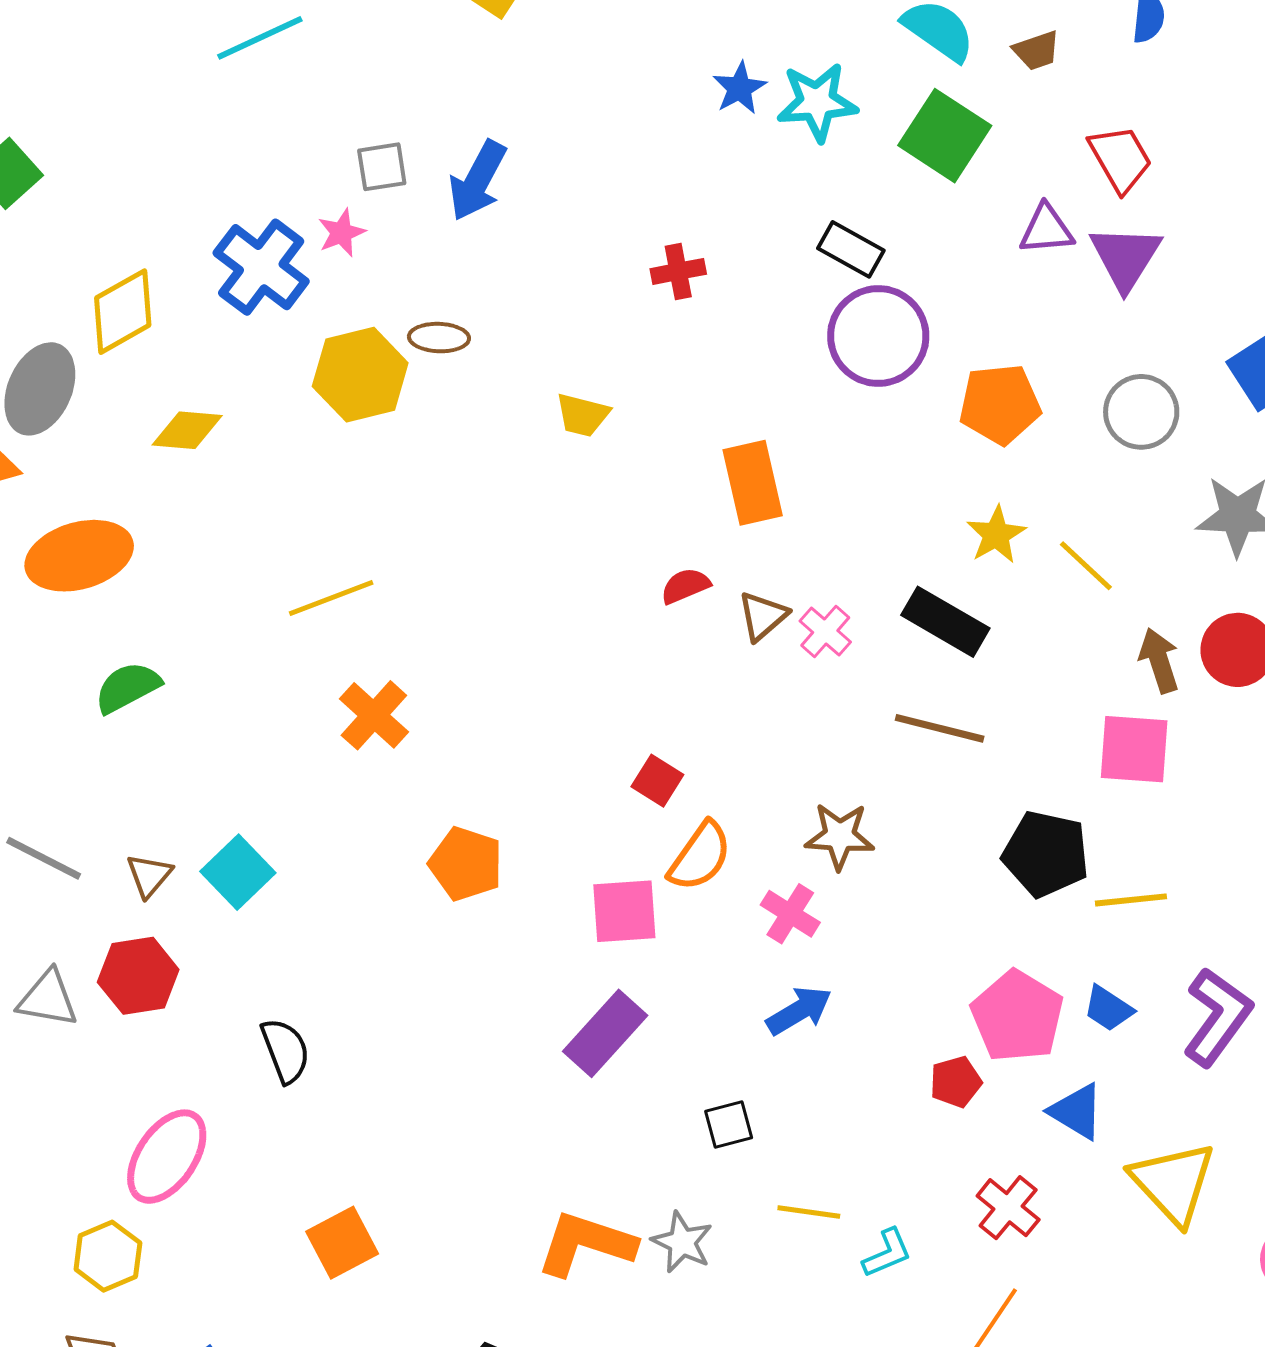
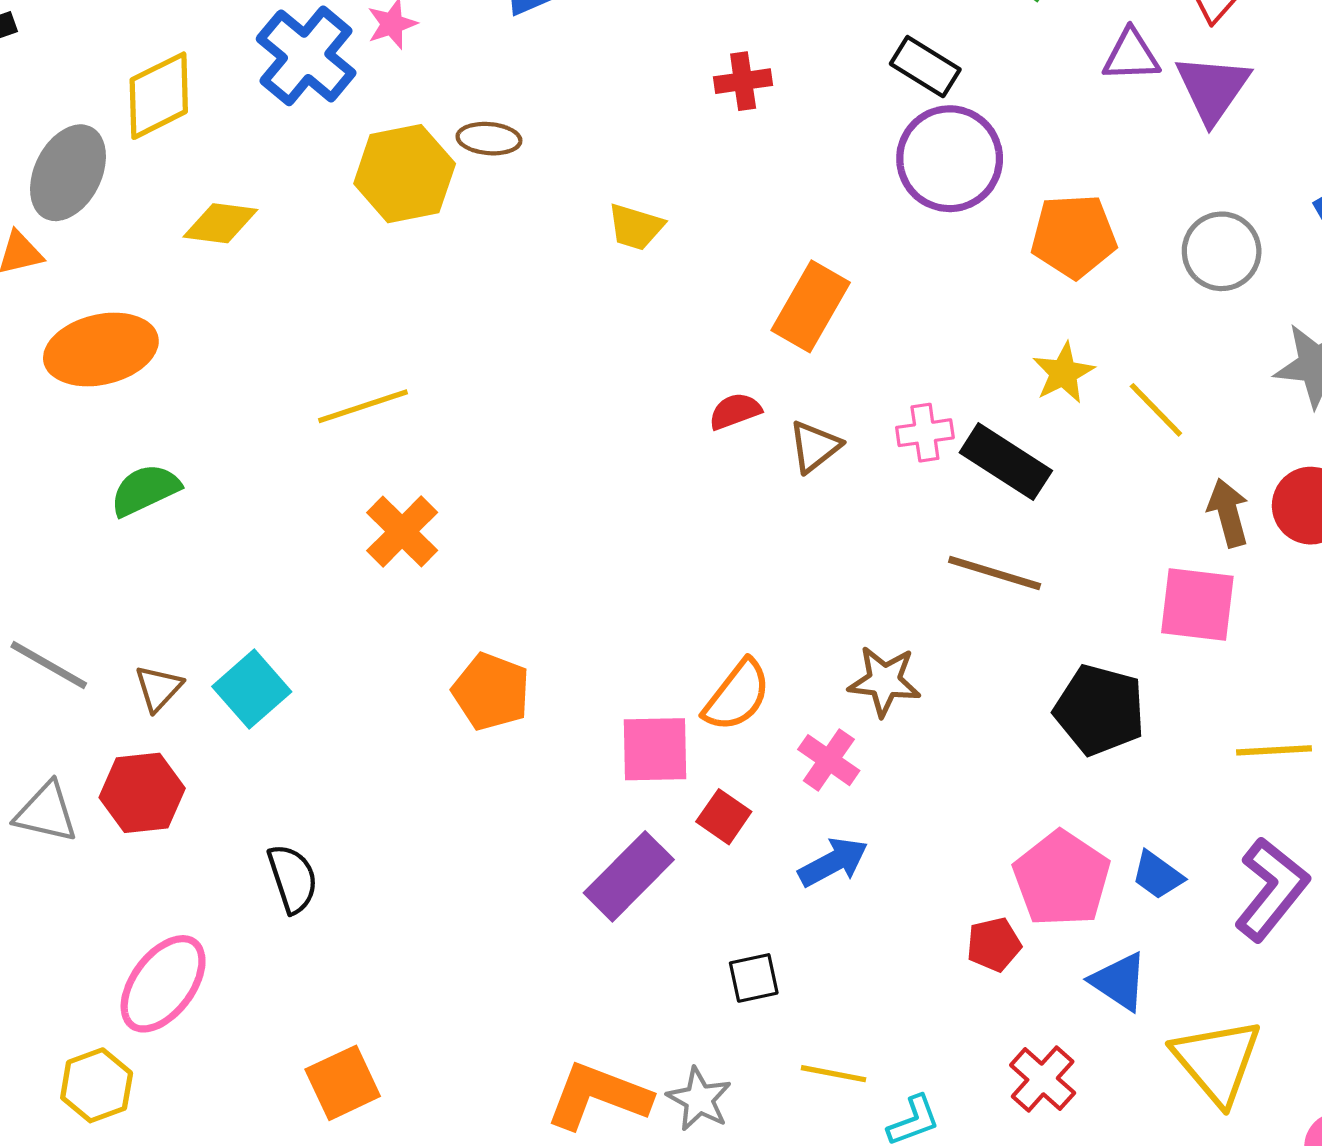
orange rectangle: (753, 483) -> (811, 306), turned 40
pink cross: (825, 632) -> (925, 433), moved, turned 38
red square: (657, 781) -> (724, 817), moved
yellow line: (1131, 900) -> (1274, 750), moved

